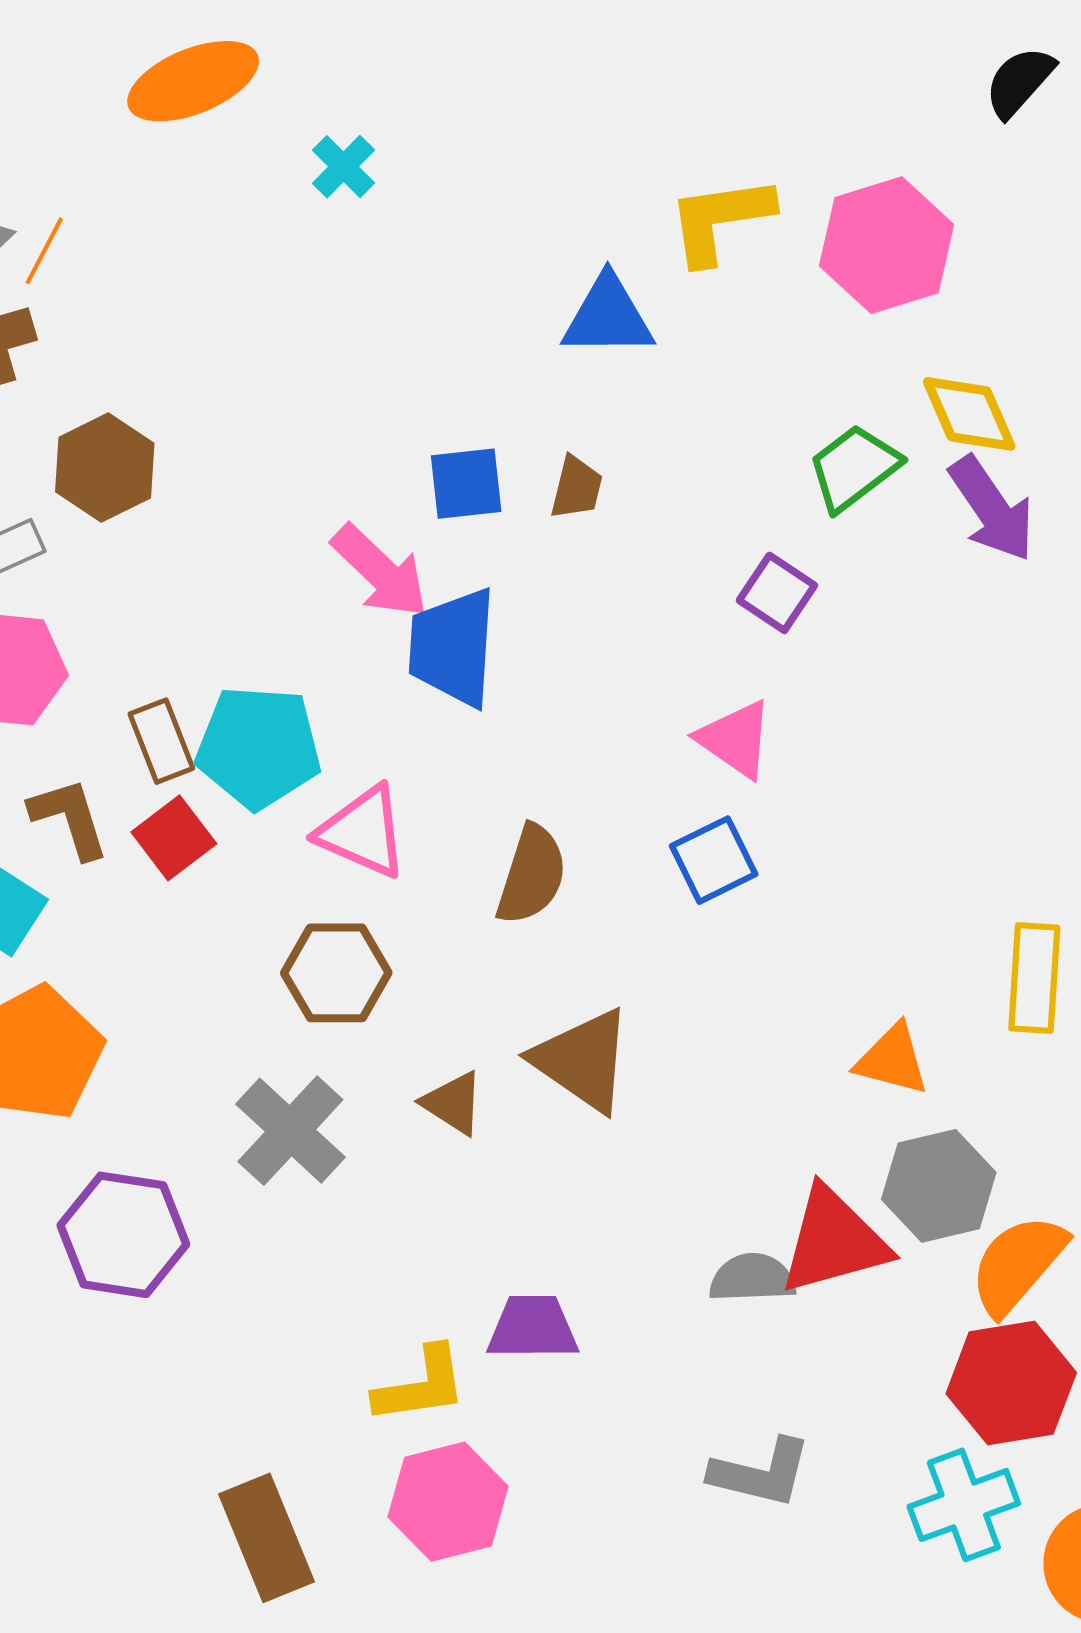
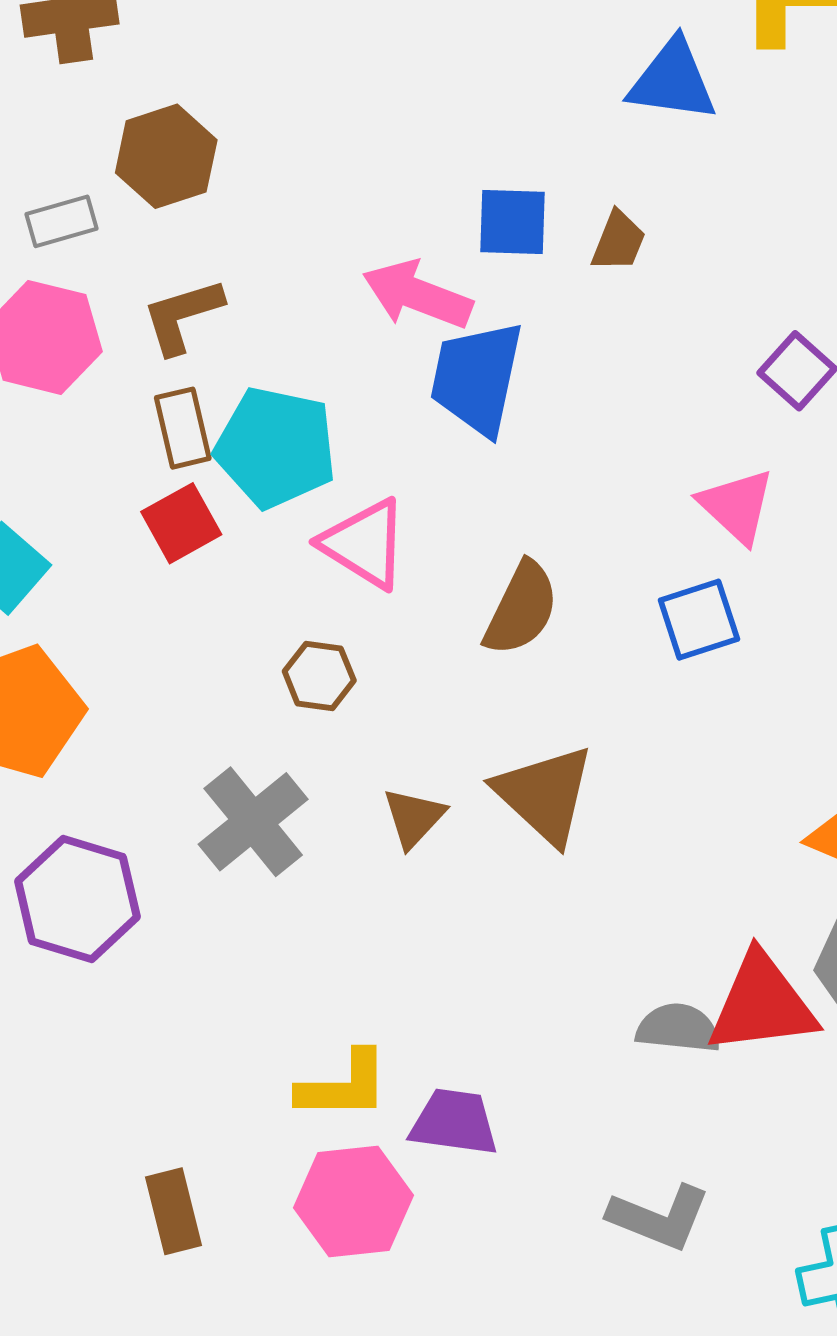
pink arrow: (380, 571) -> (417, 295), turned 149
brown L-shape: (69, 818) -> (182, 316), moved, turned -98
brown hexagon: (336, 973) -> (319, 676), size x0.7
brown triangle: (453, 1103) -> (414, 818), turned 32
purple trapezoid: (533, 1327) -> (454, 1122), moved
brown rectangle: (267, 1538) -> (173, 1211), size x0.7

